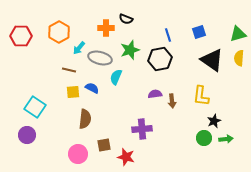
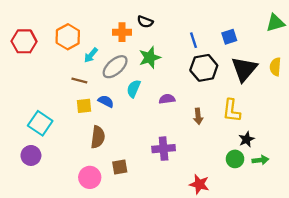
green triangle: (238, 34) -> (275, 23), moved
gray ellipse: (100, 58) -> (115, 67), turned -55
black hexagon: (160, 59) -> (204, 68), moved
black triangle: (212, 60) -> (244, 69), turned 35
purple semicircle: (155, 94) -> (167, 99), moved
red star: (126, 157) -> (199, 184), moved

